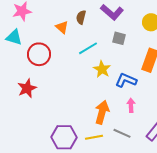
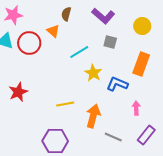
brown semicircle: (81, 17) -> (66, 14), moved
red circle: (39, 54) -> (29, 43), moved
pink arrow: (131, 105) -> (136, 108), moved
yellow line: (94, 137) -> (65, 104), moved

